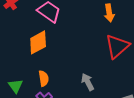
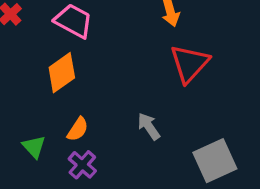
orange semicircle: (44, 78) -> (78, 129), turned 49

